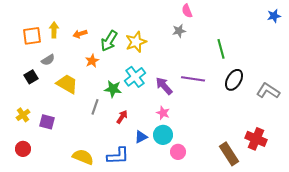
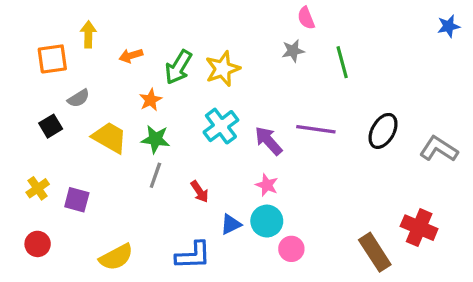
yellow arrow: (54, 30) -> (88, 34), moved
green line: (221, 49) -> (342, 62), moved
green star: (113, 89) -> (155, 139), moved
red arrow: (122, 117) -> (200, 192), turned 112
yellow semicircle: (83, 157) -> (116, 257), moved, turned 130

